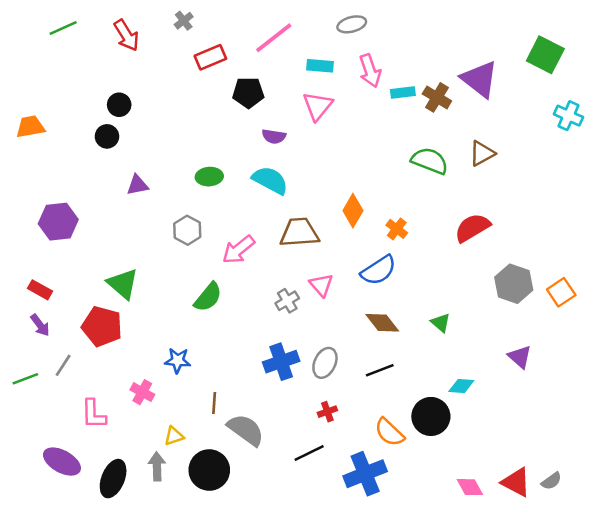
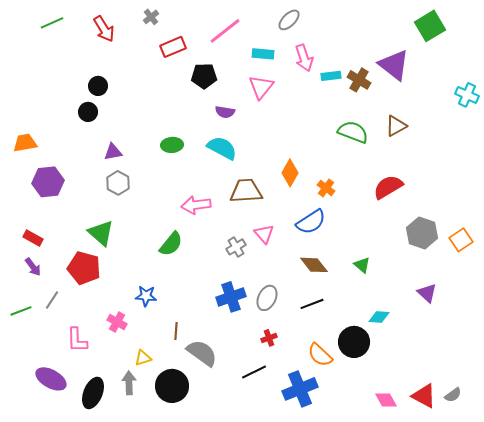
gray ellipse: (352, 24) -> (289, 20), turned -30
green square: (545, 55) -> (430, 26), moved, turned 32
orange trapezoid: (30, 127) -> (25, 143), moved
gray hexagon: (187, 230) -> (118, 183), moved
pink arrow: (238, 250) -> (196, 205), turned 32

